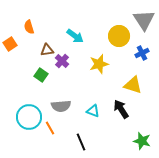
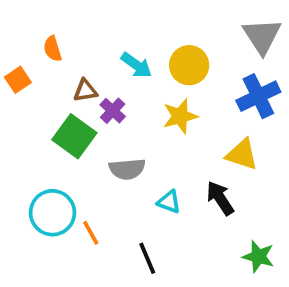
yellow circle: (119, 36) -> (189, 65), moved
blue cross: (142, 53) -> (258, 96), size x1.6
green square: (41, 75) -> (74, 136), size x1.6
gray semicircle: (61, 106) -> (127, 169), moved

